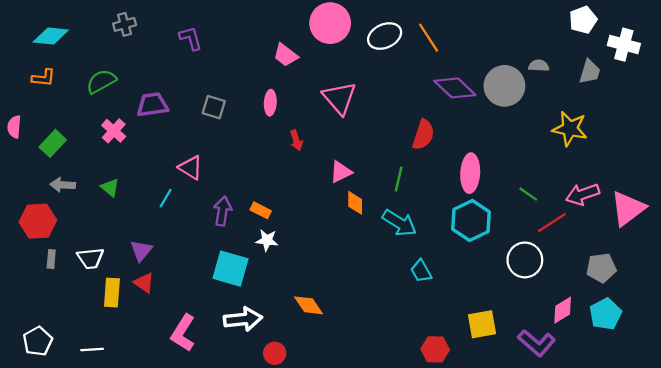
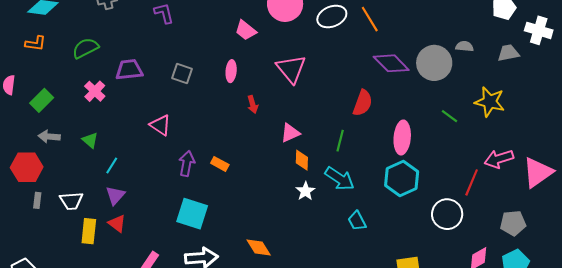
gray trapezoid: (590, 72) -> (508, 53), turned -120
green line: (528, 194) -> (449, 116), moved
cyan line: (166, 198) -> (112, 165), moved
red line: (552, 223) -> (472, 182), turned -36
white star: (267, 240) -> (305, 191), moved, turned 30

